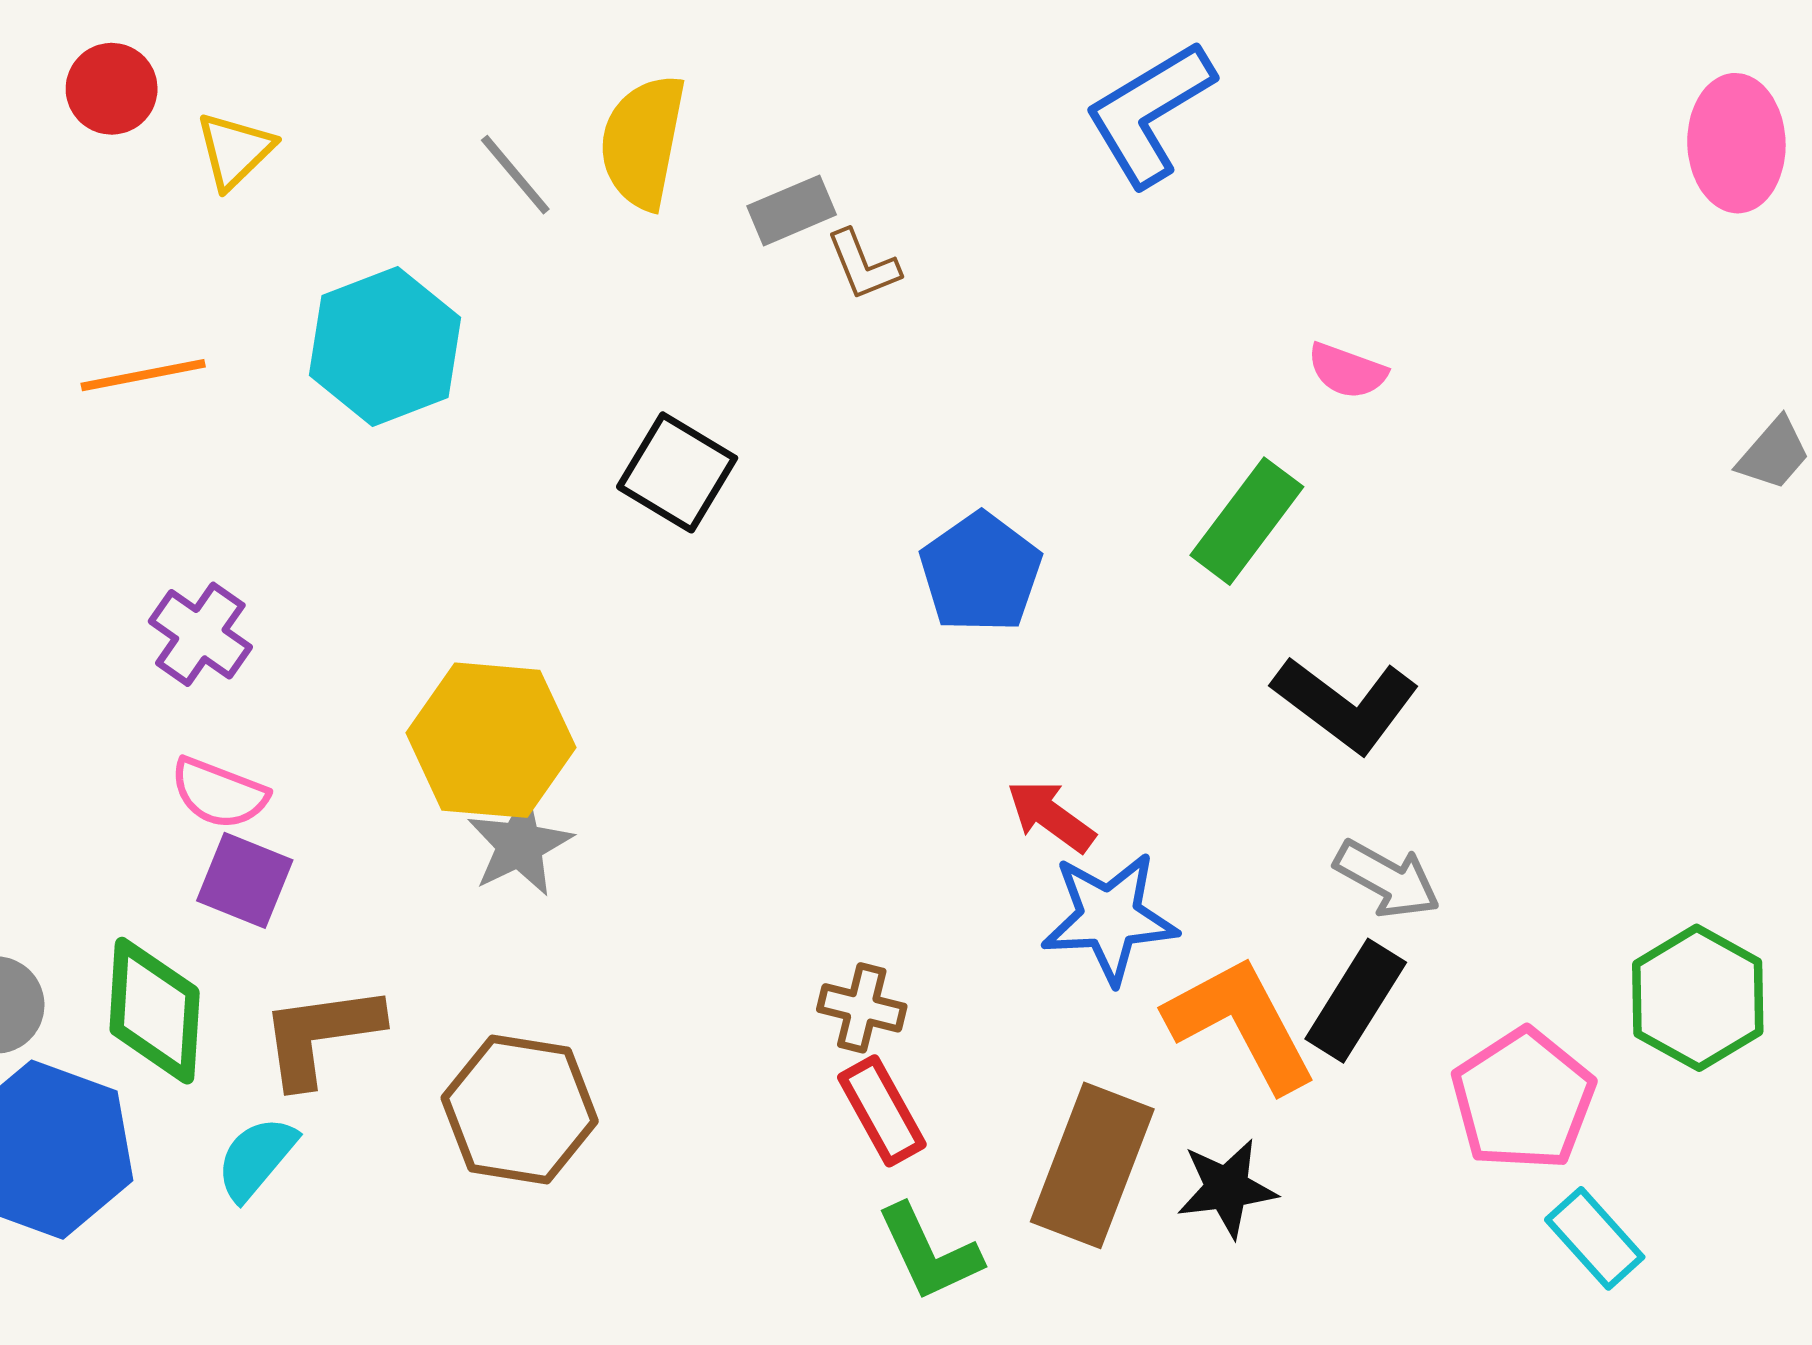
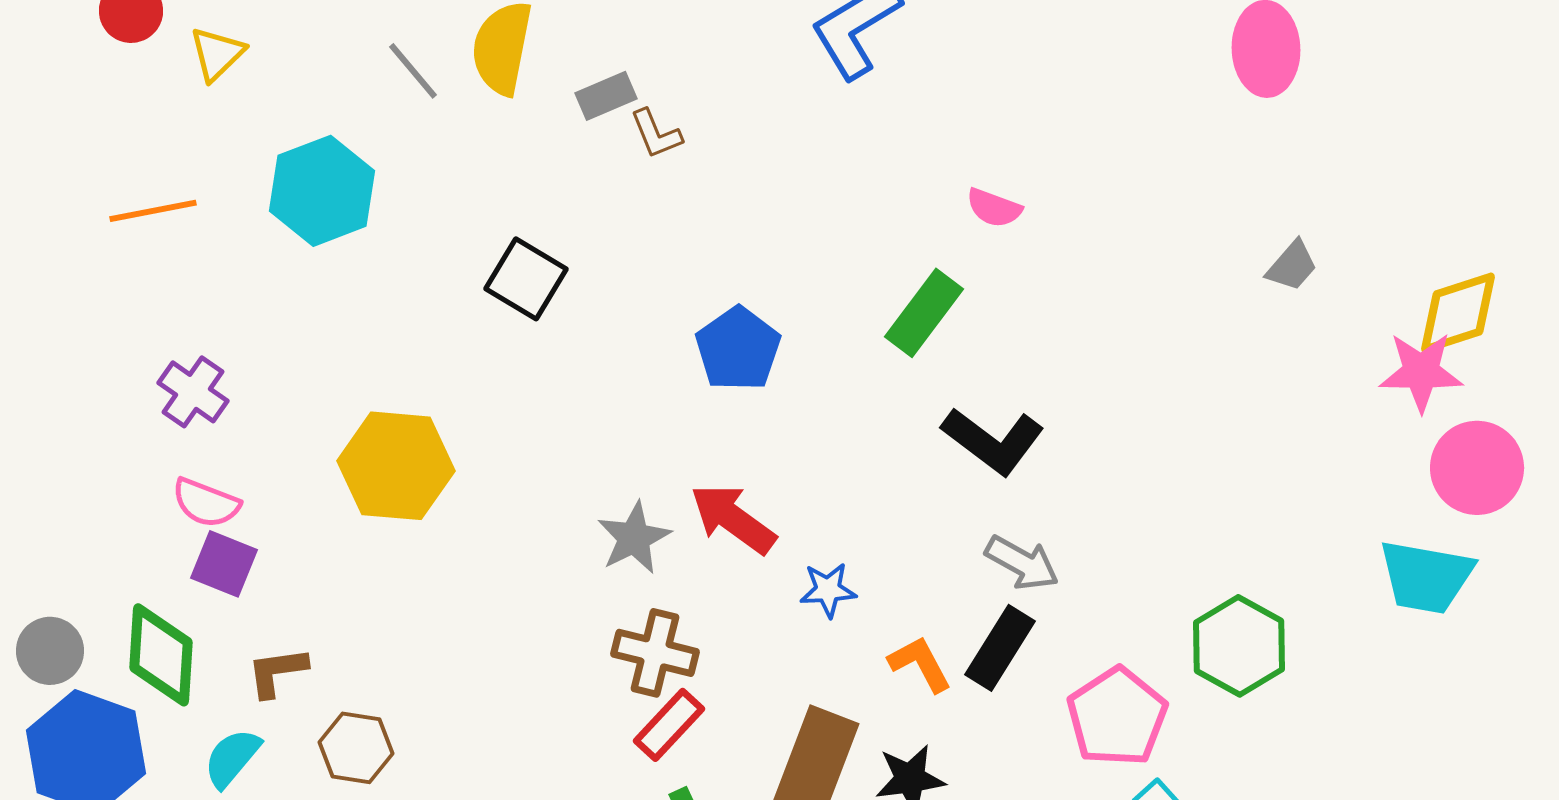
red arrow: (1051, 816) -> (733, 519), moved, size x1.4
gray star: (520, 845) -> (634, 538), moved
blue star: (1109, 918) -> (828, 590), size x0.6
brown cross: (862, 1008) -> (655, 653), size x1.4
orange L-shape: (1241, 1024) -> (920, 664), size x0.6
brown L-shape: (321, 1035) -> (277, 672), size x0.7
brown hexagon: (520, 1109) -> (356, 748), moved, size x0.7
red rectangle: (882, 1111) -> (669, 725), turned 72

